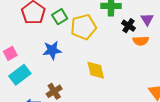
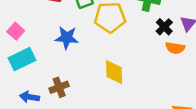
pink square: (10, 53) -> (16, 31), turned -32

